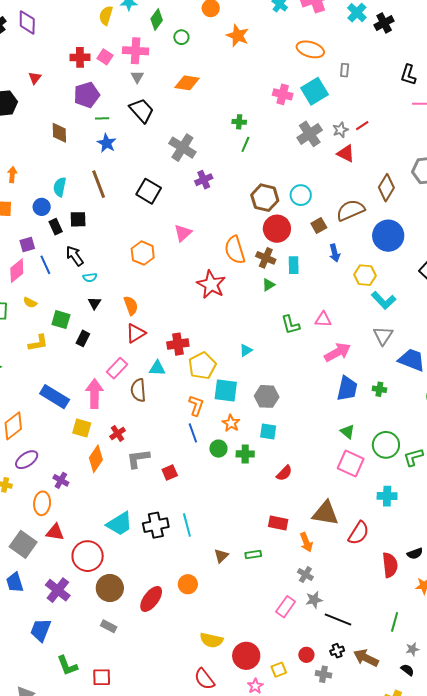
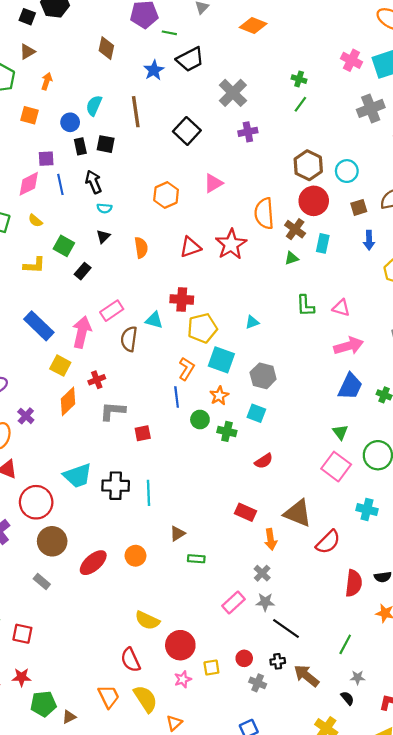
black trapezoid: (142, 110) -> (190, 59), moved, turned 92
green line: (102, 118) -> (169, 33), moved
red triangle: (136, 333) -> (190, 247), moved
green rectangle: (253, 555) -> (196, 559), moved

